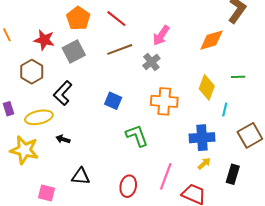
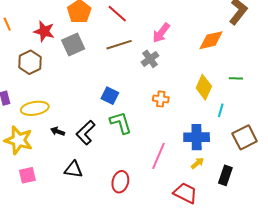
black L-shape: (63, 93) -> (86, 133), moved
orange cross: (164, 101) -> (161, 99), size x0.6
green L-shape: (137, 136) -> (121, 123), moved
pink line: (166, 176) -> (158, 156), moved
pink square: (46, 193) -> (27, 175), moved, turned -30

